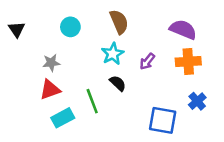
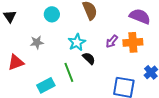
cyan star: (113, 54) -> (77, 42), moved
orange cross: (188, 61) -> (133, 42), moved
red triangle: (50, 90) -> (16, 62), moved

